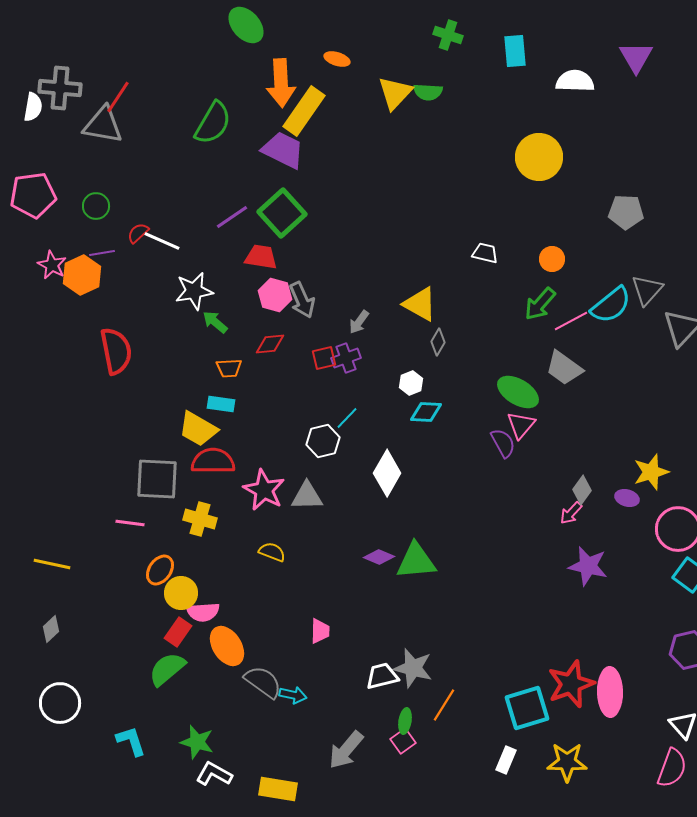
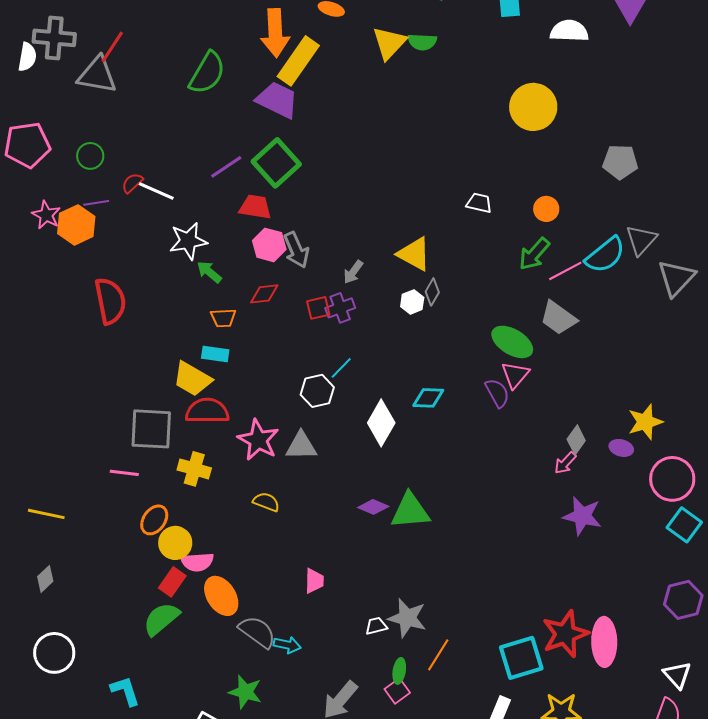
white hexagon: (411, 383) -> (412, 302), moved
cyan diamond: (426, 412) -> (428, 398), moved
white trapezoid: (382, 676) -> (376, 626), size x0.7
green star: (197, 742) -> (245, 692), moved

